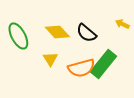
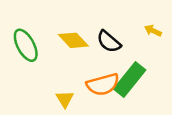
yellow triangle: (50, 59) -> (65, 99), moved

